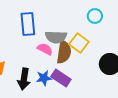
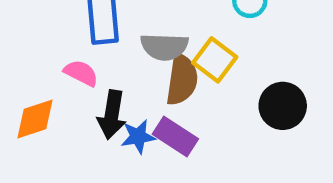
pink semicircle: (45, 49) -> (81, 73), moved
black arrow: (24, 79) -> (112, 115), moved

